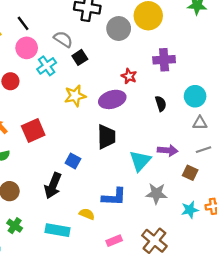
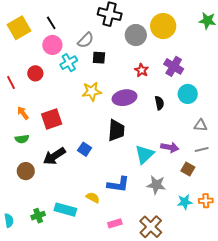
gray semicircle: (63, 39) -> (86, 40), turned 96
black square: (80, 57) -> (99, 58), turned 32
purple cross: (164, 60) -> (174, 66), turned 30
red star: (129, 76) -> (142, 70), moved
cyan circle: (195, 96) -> (188, 94), moved
black semicircle: (161, 104) -> (159, 103), moved
black arrow: (53, 186) -> (54, 156), moved, turned 30
green cross: (15, 226) -> (38, 216), moved, turned 32

